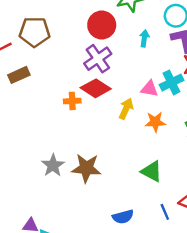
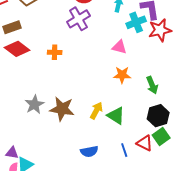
cyan cross: (172, 82) -> (136, 22), moved
red diamond: (96, 88) -> (17, 49), moved
yellow arrow: (126, 109) -> (96, 111), moved

